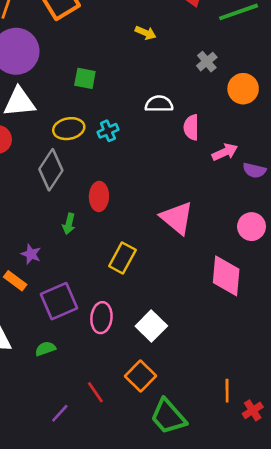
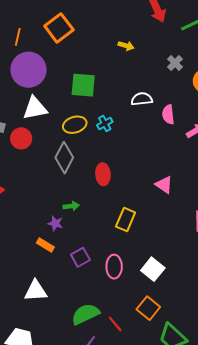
green square: (85, 78) -> (83, 85), size x1.5
pink triangle: (177, 218) -> (164, 185), size x0.7
green arrow: (69, 224) -> (71, 206), moved, turned -105
purple square: (59, 301) -> (80, 257), size x0.7
green semicircle: (45, 349) -> (85, 314), moved, size x1.8

